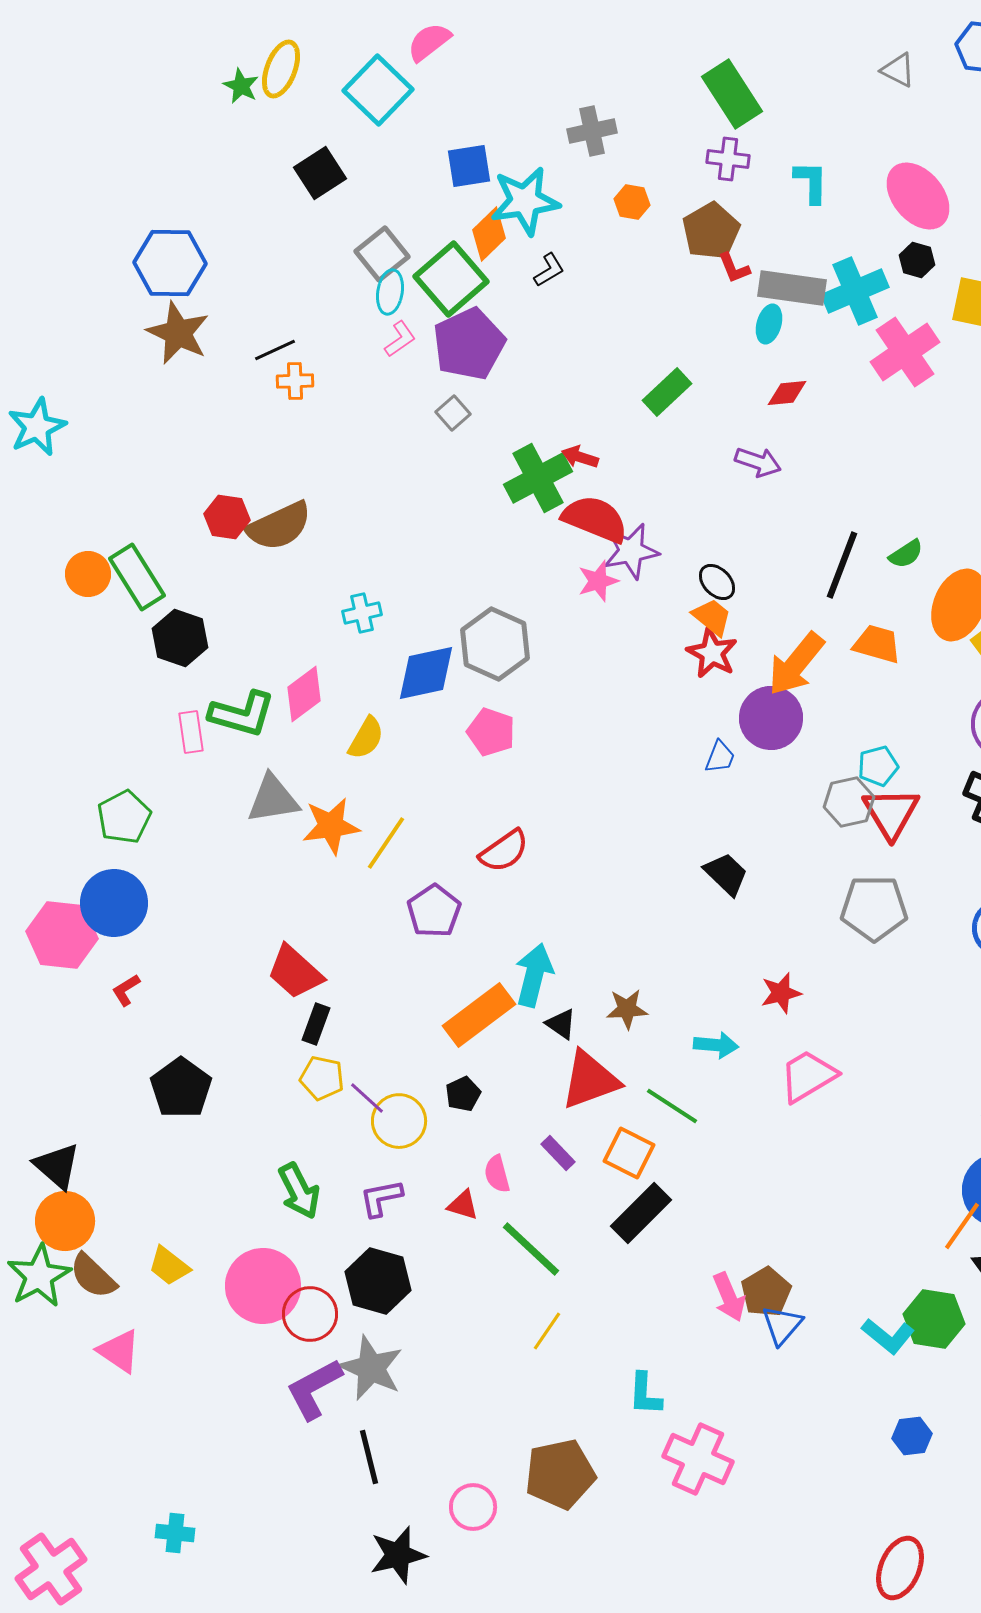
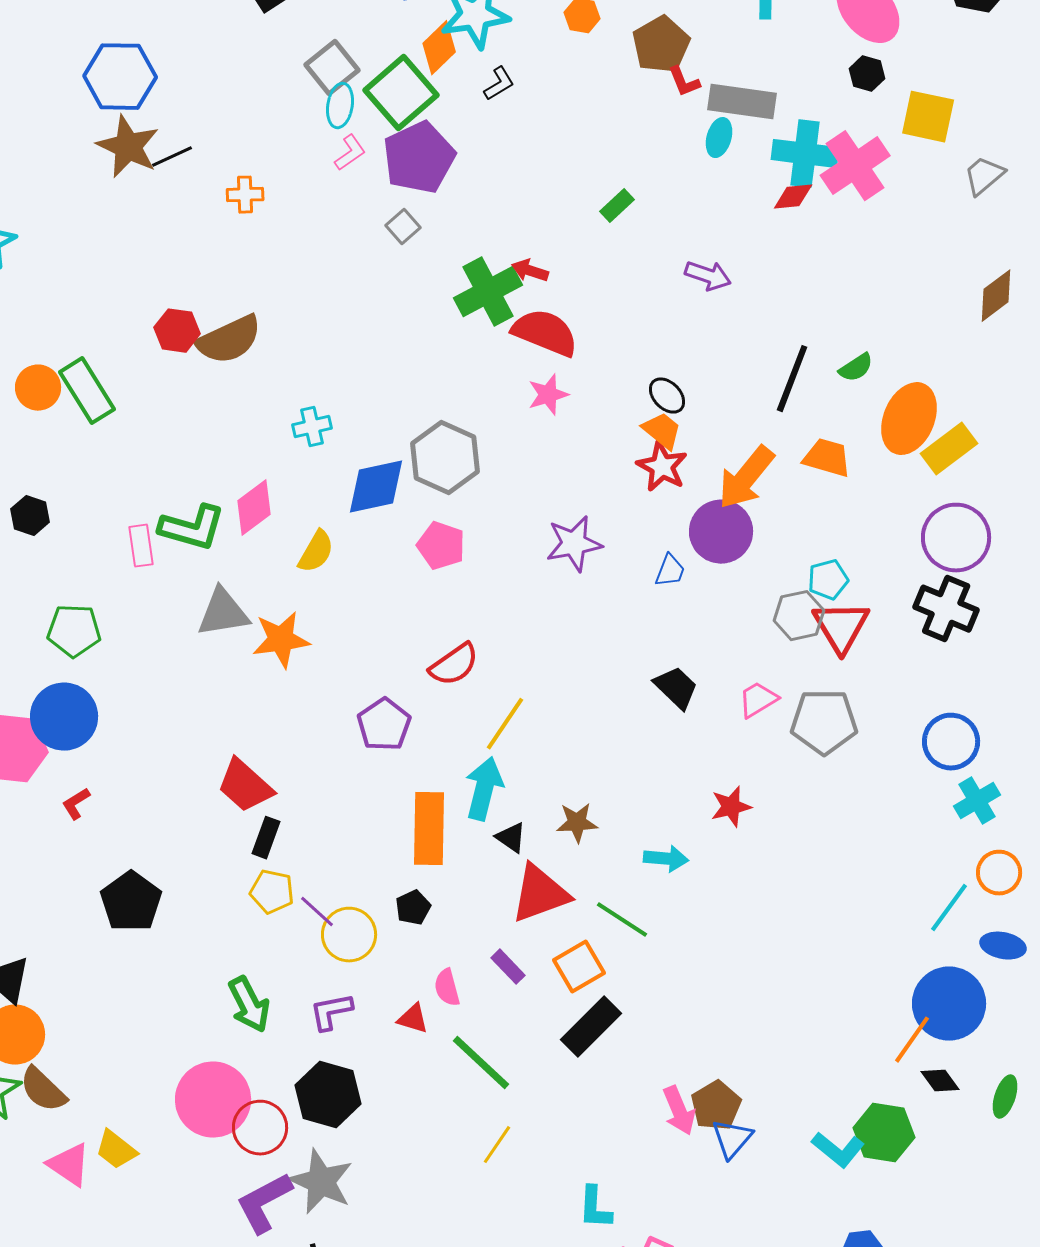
cyan cross: (855, 291) -> (805, 154), moved, turned 30
black line: (275, 350) -> (172, 157), moved
green rectangle: (667, 392) -> (617, 206), size x0.7
red diamond: (787, 393) -> (793, 197), moved
purple star: (631, 551) -> (574, 544), moved
black hexagon: (180, 638) -> (30, 516), moved, size x0.7
green pentagon: (124, 817) -> (74, 631), turned 30
yellow line: (386, 843) -> (505, 724), moved
orange rectangle: (479, 1015) -> (429, 829), turned -52
pink trapezoid: (808, 1076) -> (758, 700), moved, size x0.7
orange square: (629, 1153) -> (579, 967), turned 33
yellow trapezoid: (169, 1266) -> (116, 1150), moved

